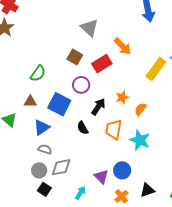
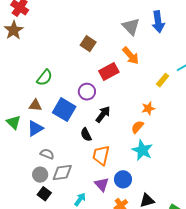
gray triangle: (89, 28) -> (131, 27), moved
brown square: (75, 57) -> (88, 44), moved
yellow rectangle: (156, 69) -> (163, 80), size x0.6
orange star: (122, 97) -> (148, 108), moved
orange semicircle: (140, 109) -> (137, 127), moved
blue triangle: (42, 127) -> (35, 128), moved
orange trapezoid: (114, 130) -> (101, 155), moved

